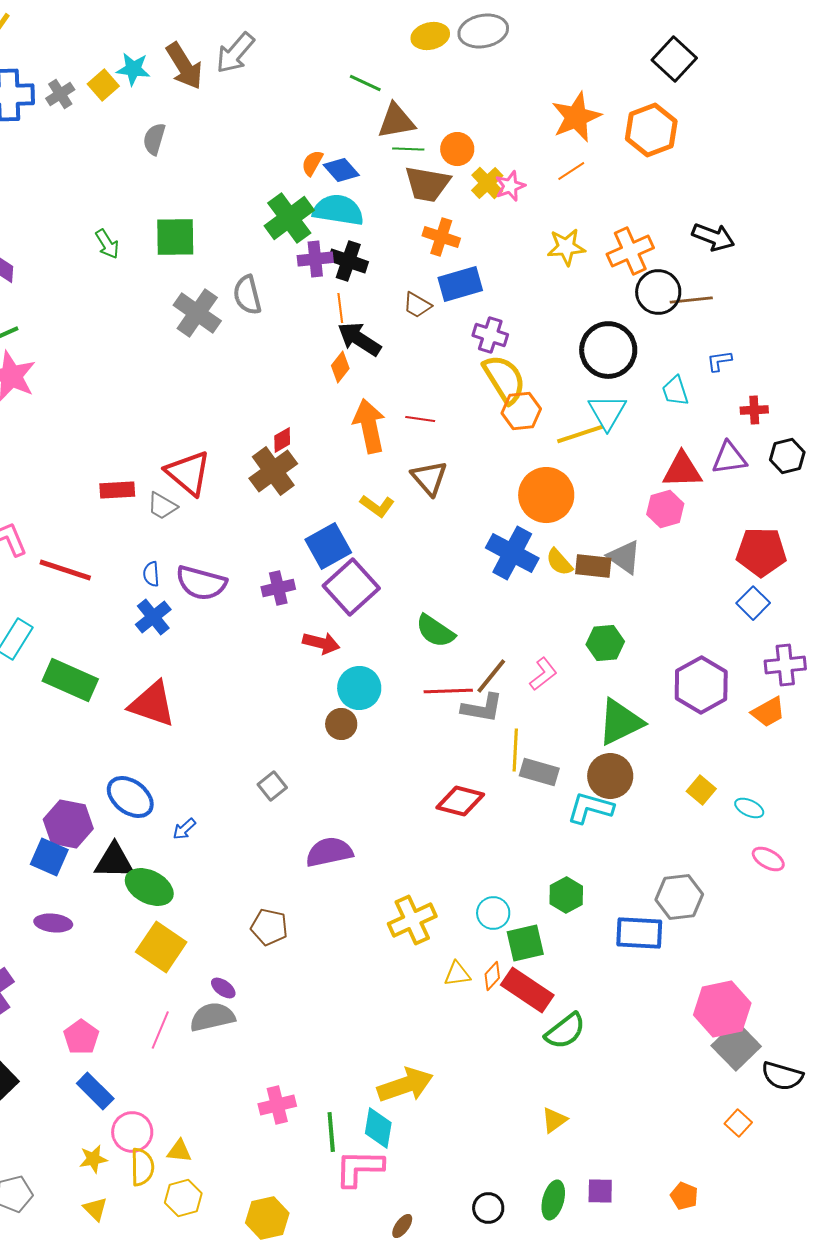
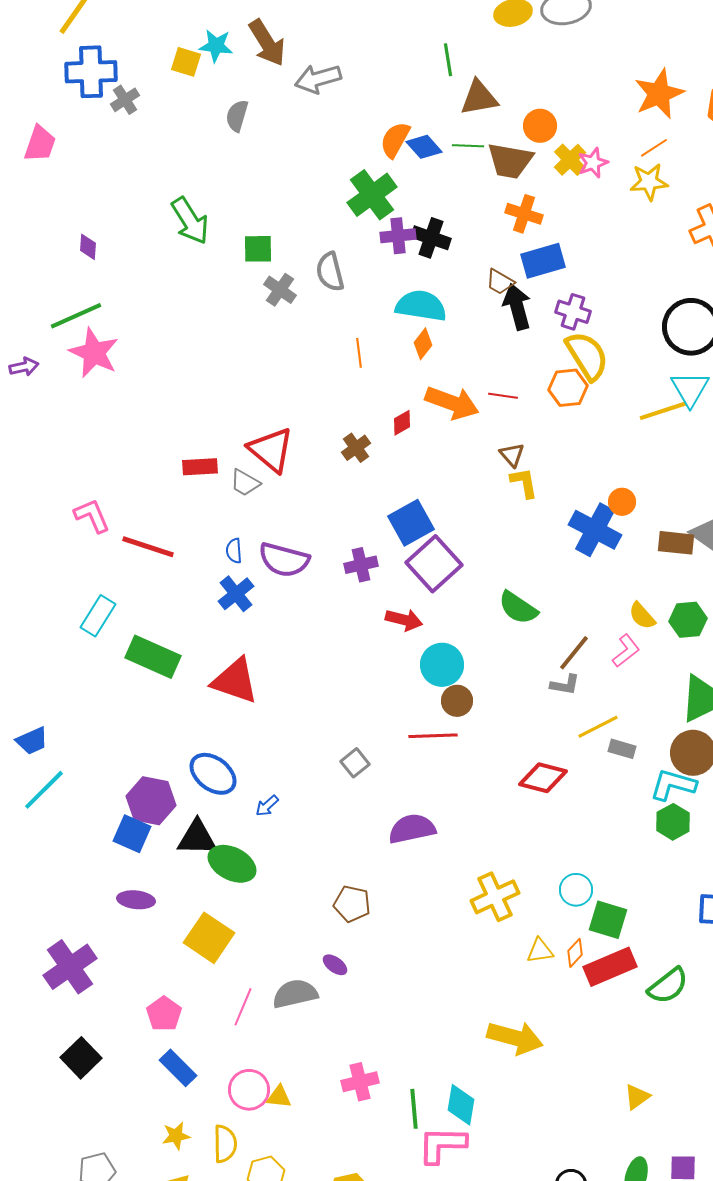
gray arrow: (235, 53) -> (318, 79), moved, turned 33
green line: (365, 83) -> (448, 60), turned 56
yellow square: (103, 85) -> (186, 62), turned -32
gray cross: (60, 94) -> (125, 100), moved
green line: (408, 149) -> (468, 146), moved
orange semicircle: (312, 163) -> (395, 140), size x1.4
cyan semicircle: (338, 210) -> (421, 306), moved
green square: (175, 237) -> (258, 249), moved, size x0.7
green arrow: (107, 244) -> (190, 221), size x1.6
yellow star: (566, 247) -> (649, 182), moved
orange line: (340, 308) -> (359, 353), moved
gray cross: (197, 313) -> (280, 290), size x0.7
black arrow: (359, 339) -> (517, 307), moved, turned 42
orange hexagon: (521, 411) -> (568, 388), moved
orange arrow: (369, 426) -> (452, 403), turned 122
red diamond: (282, 440) -> (402, 423), moved
brown cross: (273, 471) -> (356, 448), size x0.6
brown triangle: (429, 478) -> (512, 455), size x0.7
orange circle: (546, 495) -> (622, 502), moved, size x0.5
yellow L-shape: (377, 506) -> (524, 483), moved, turned -136
yellow semicircle: (559, 562) -> (642, 616), moved
red line: (448, 691) -> (433, 736), moved
gray L-shape: (482, 708) -> (565, 685), size x0.7
brown circle: (341, 724) -> (457, 701), moved
yellow line: (515, 750) -> (598, 727), turned 60
gray rectangle: (539, 772) -> (622, 749), size x0.7
green hexagon: (566, 895) -> (673, 822), moved
green square: (525, 943) -> (608, 920), turned 30
yellow square: (161, 947) -> (209, 938), moved
purple ellipse: (223, 988) -> (335, 965), moved
red rectangle: (527, 990) -> (610, 967), turned -57
green semicircle: (565, 1031) -> (668, 986), moved
yellow arrow: (405, 1085) -> (515, 1038), moved, turned 34
pink circle: (132, 1132) -> (249, 1090), moved
yellow triangle: (179, 1151) -> (279, 1097), moved

